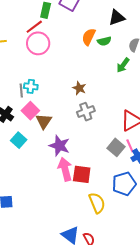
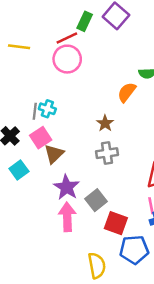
orange semicircle: (89, 37) -> (127, 92), moved
gray square: (116, 147) -> (96, 200), moved
red square: (82, 174) -> (116, 223), moved

